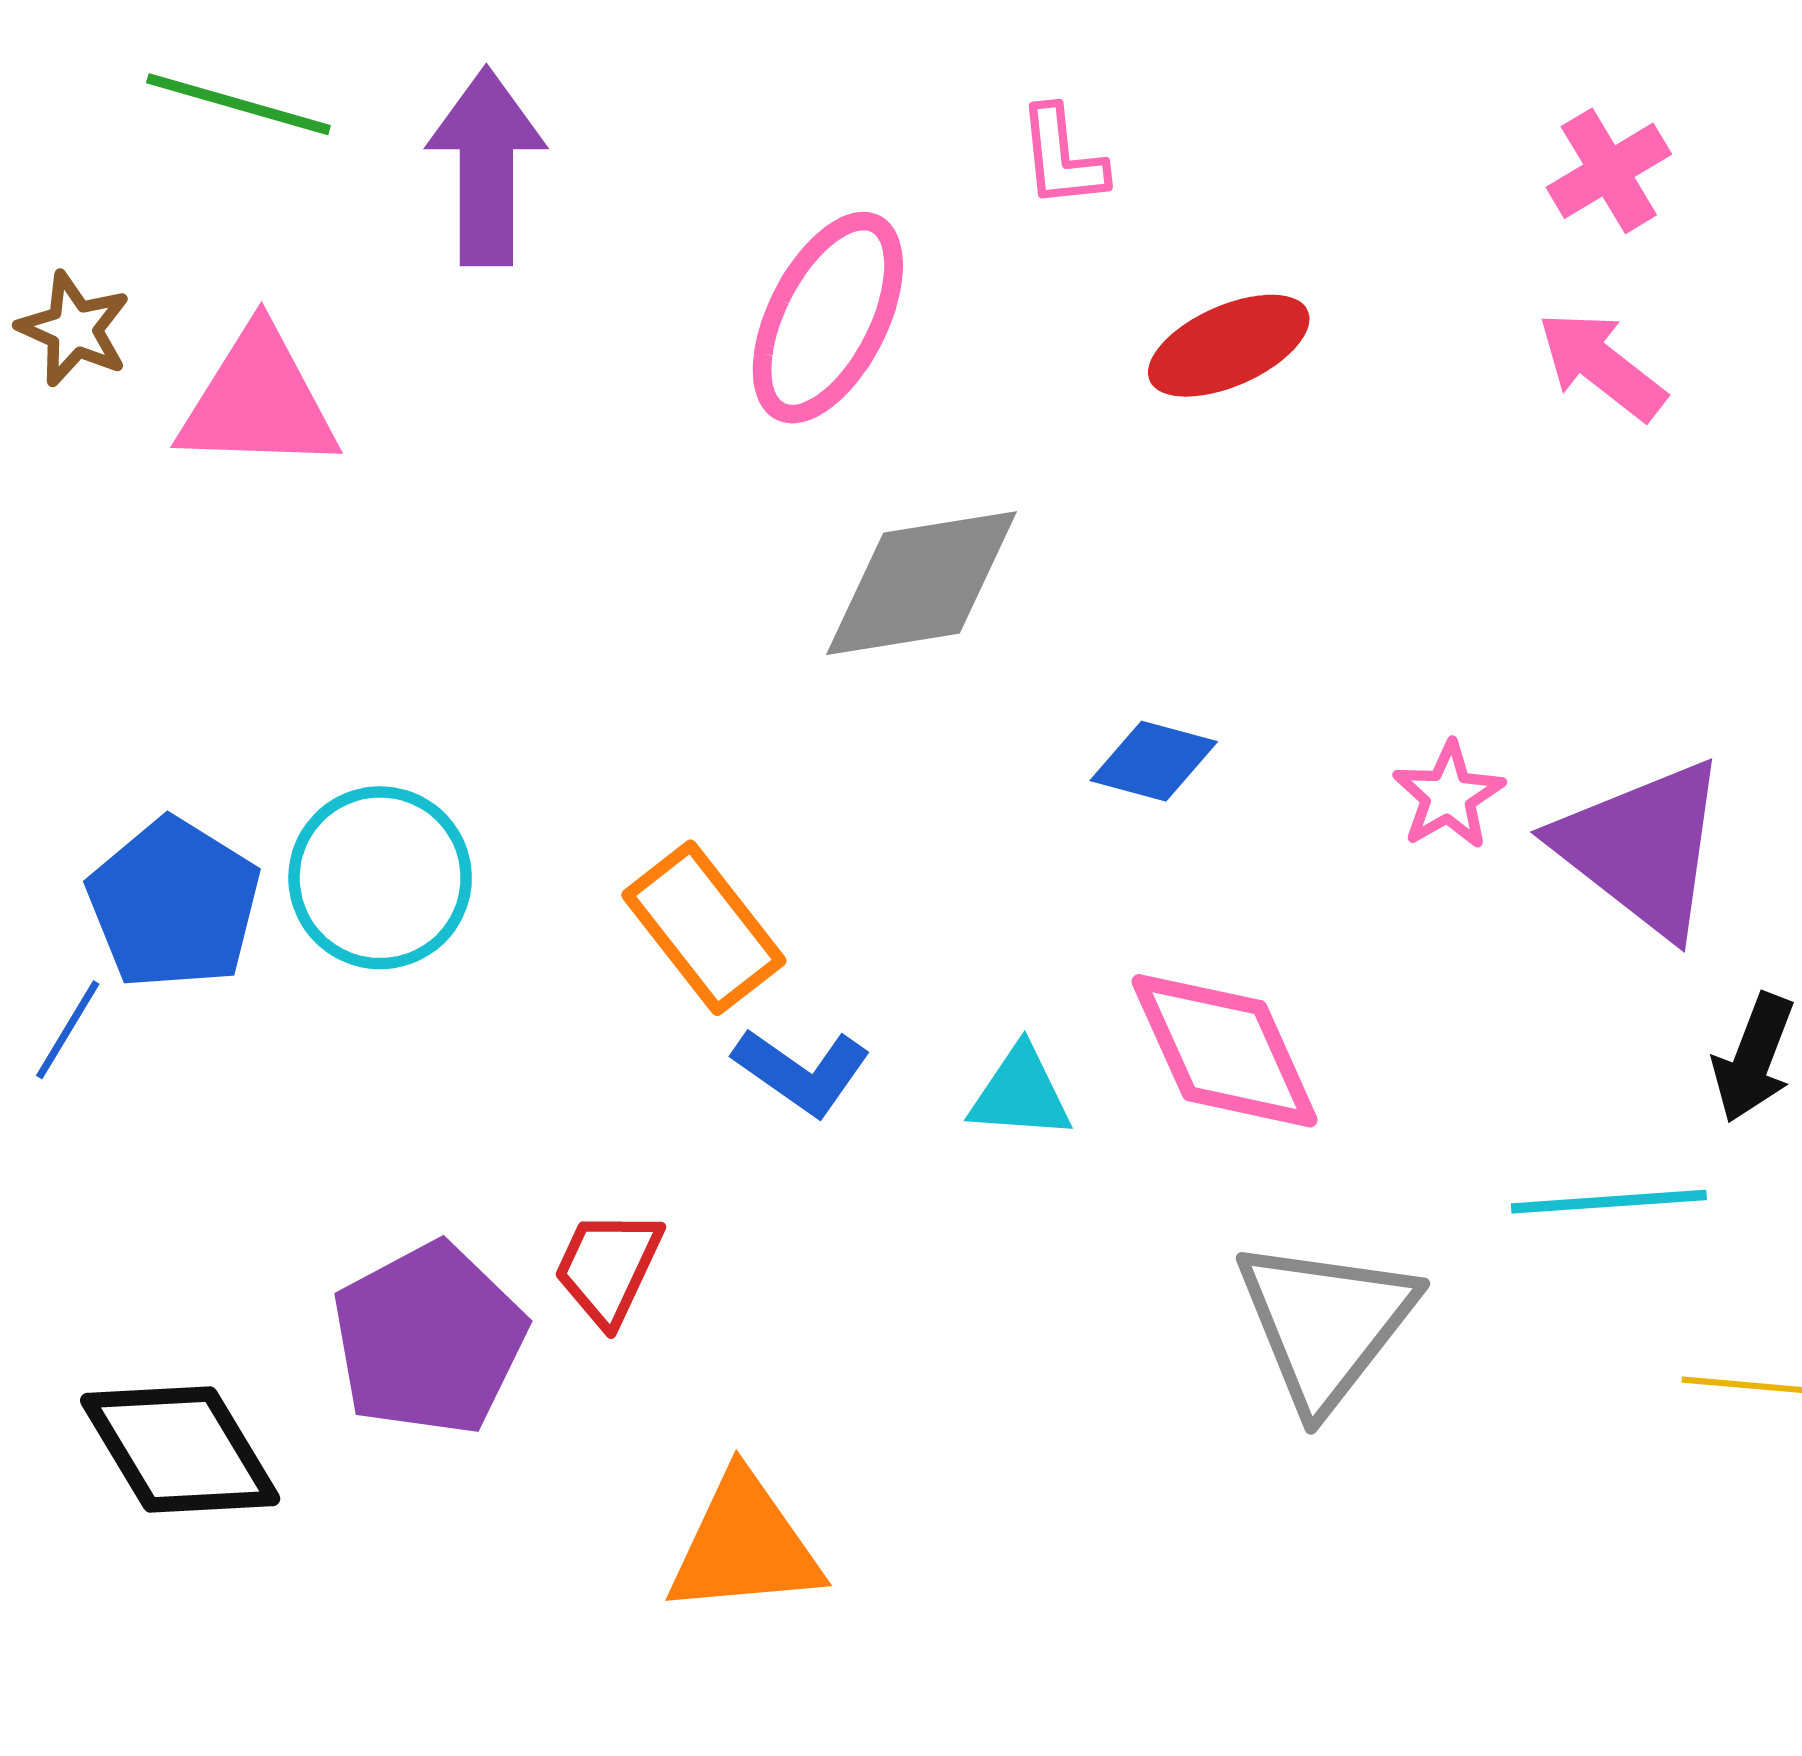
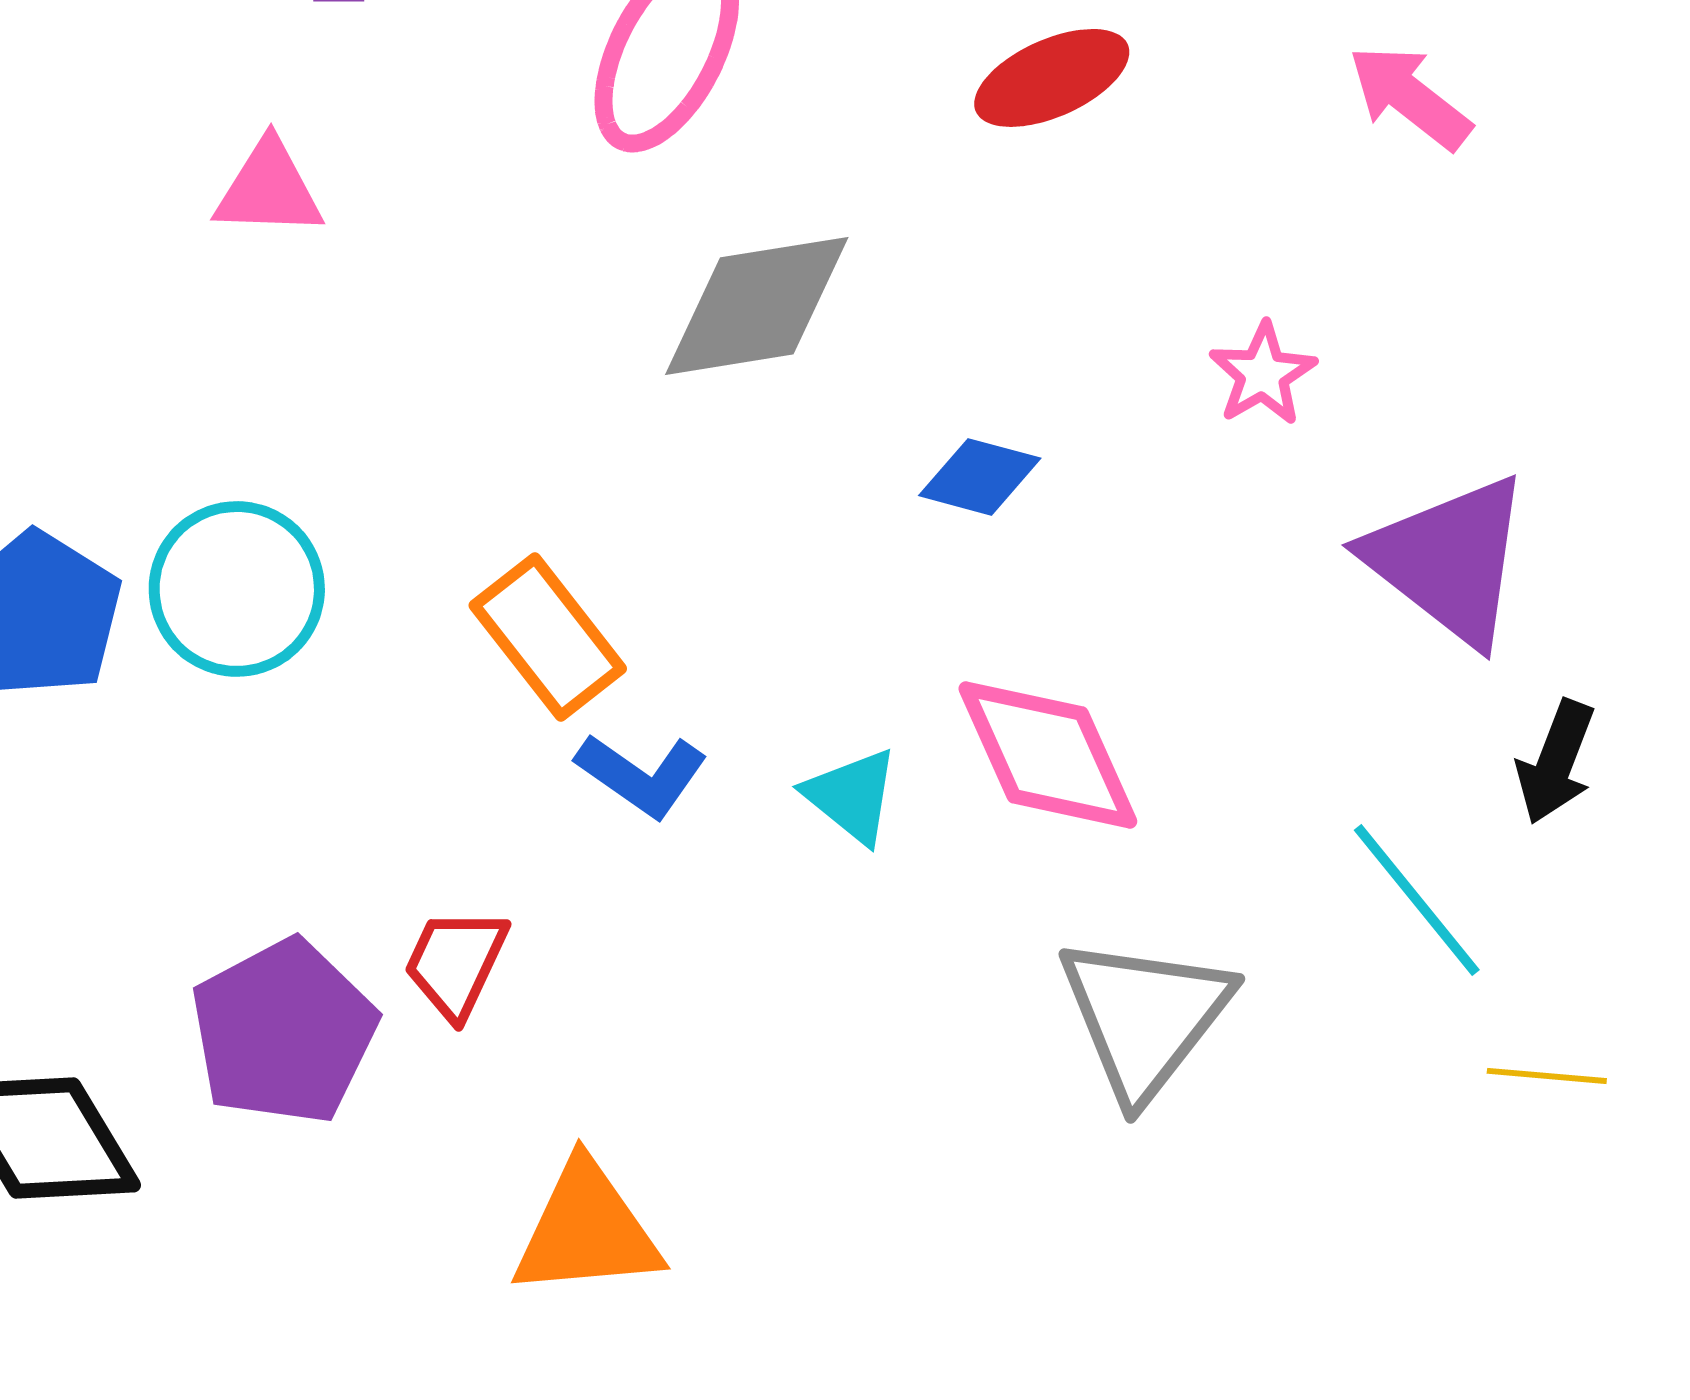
pink triangle: (258, 401) -> (269, 189), moved, size x0.7
pink star: (1448, 796) -> (1263, 374), moved
cyan triangle: (1020, 1093) -> (852, 796), turned 35
cyan line: (1609, 1202) -> (1417, 900), turned 55

